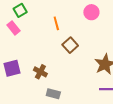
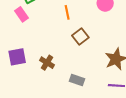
gray rectangle: (53, 94) -> (77, 80), moved

